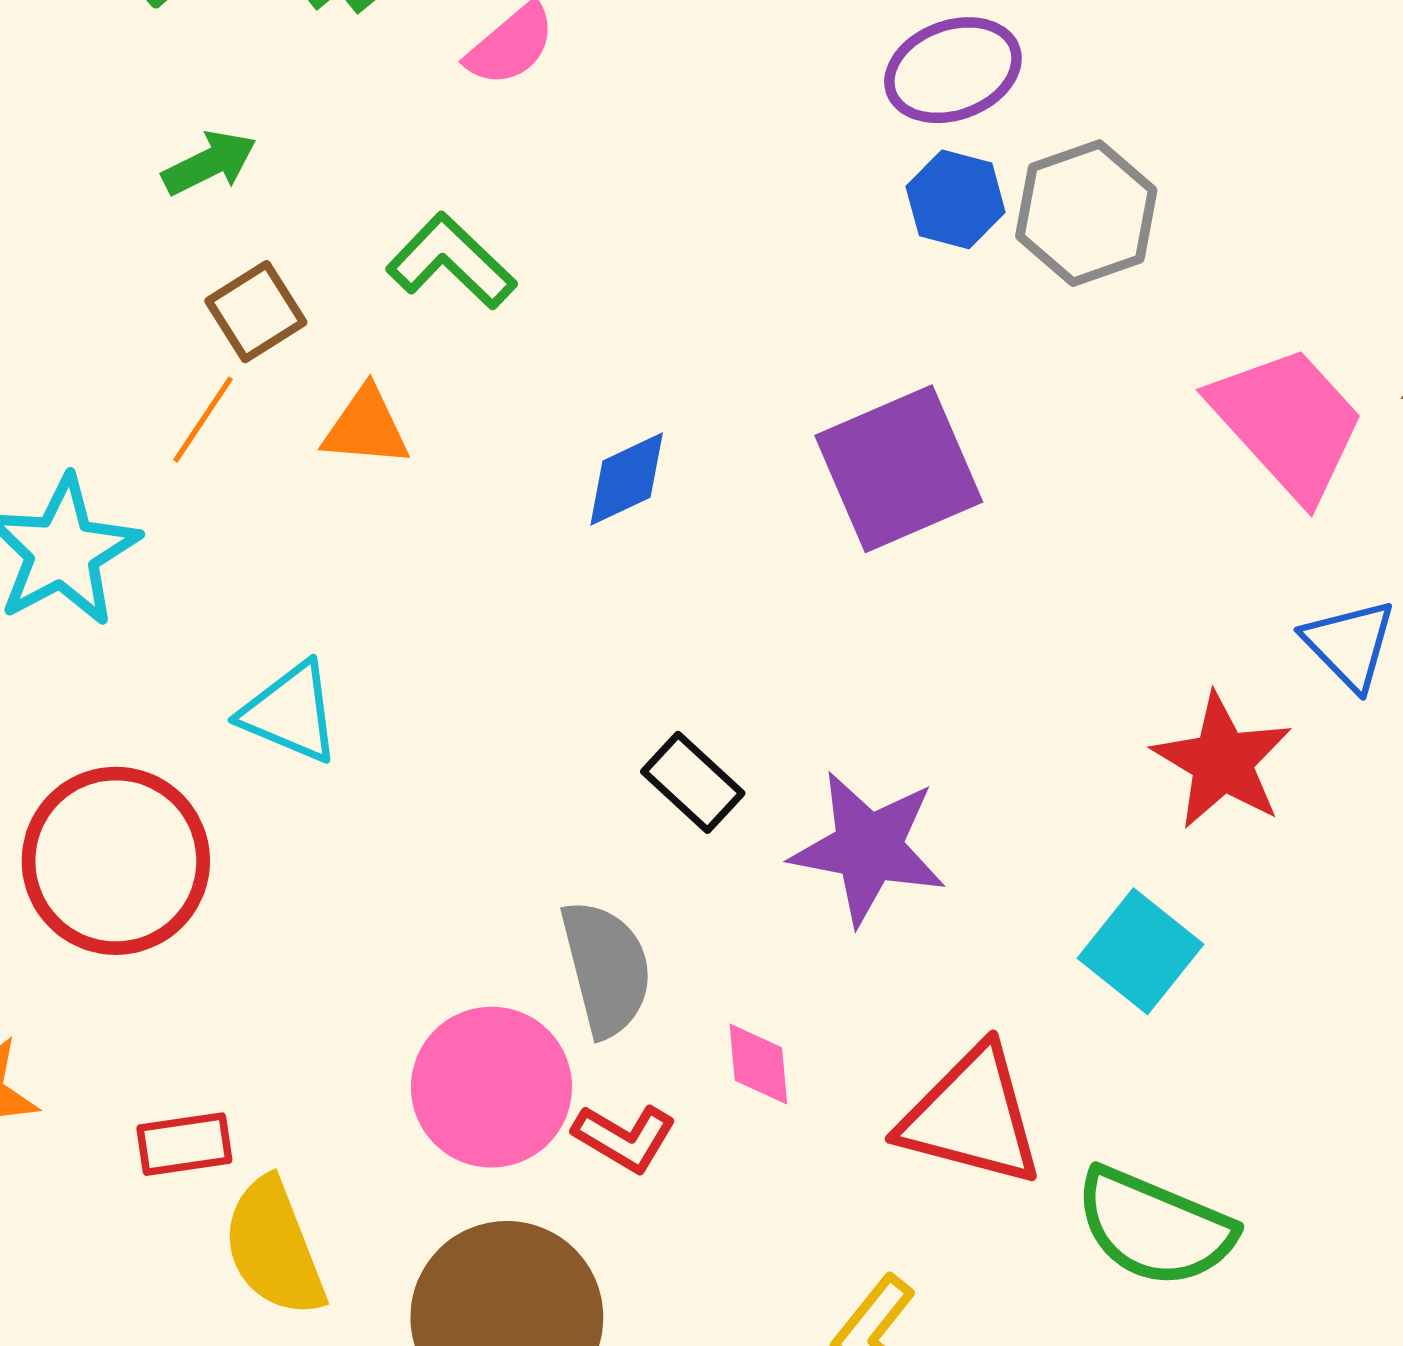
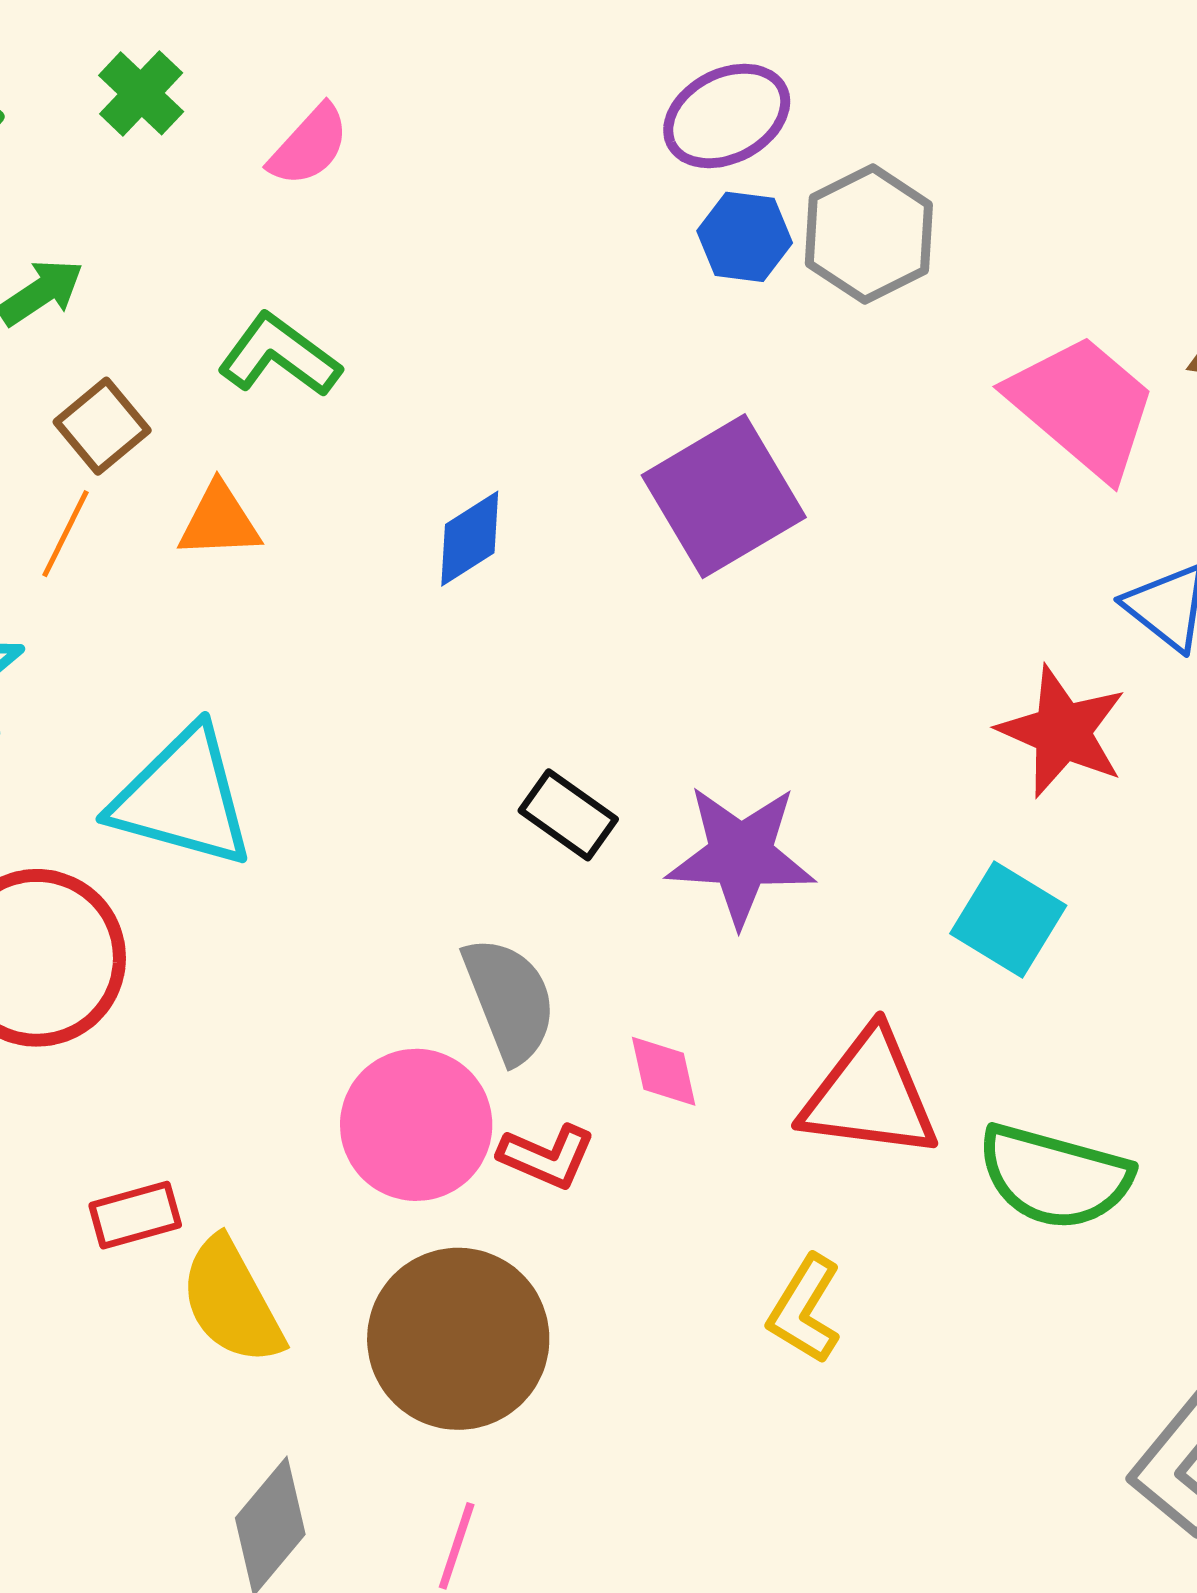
cyan triangle: (290, 712) -> (183, 798), size x1.5

